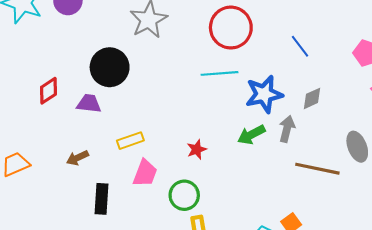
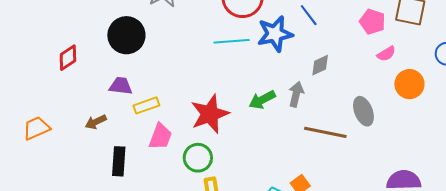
blue star: (264, 94) -> (275, 34), moved
purple trapezoid: (89, 103) -> (121, 86), moved
red star: (197, 149) -> (210, 114), size x2.0

